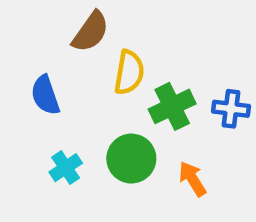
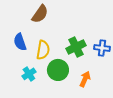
yellow semicircle: (129, 72) -> (43, 50), moved
orange arrow: (193, 179) -> (85, 79), turned 56

